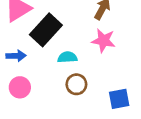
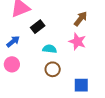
black rectangle: (46, 30) -> (38, 27), size x0.6
blue arrow: (16, 56) -> (13, 41), turned -48

